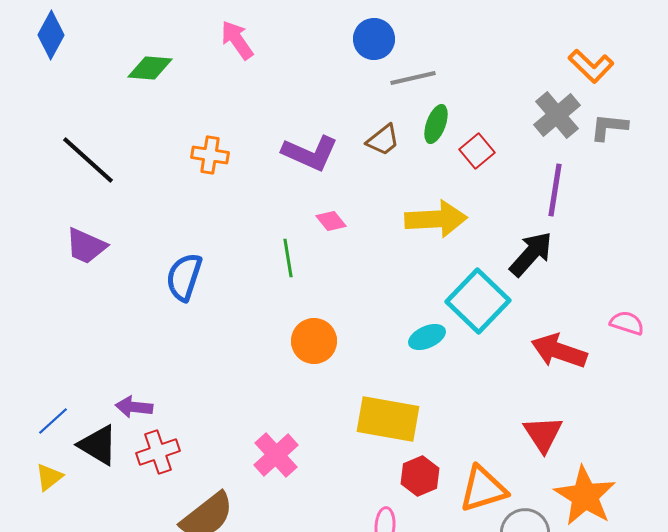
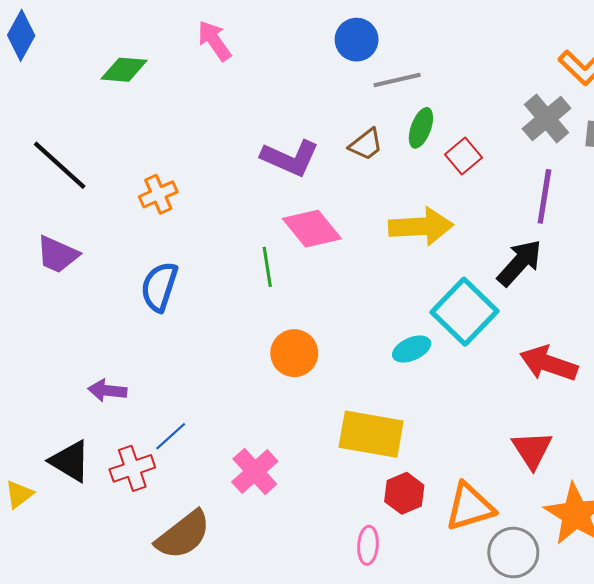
orange cross: (210, 155) -> (158, 194), moved, turned -33
pink diamond: (331, 221) -> (312, 229), size x1.8
purple arrow: (134, 407) -> (107, 391), moved
blue line: (53, 421) -> (171, 436), moved

